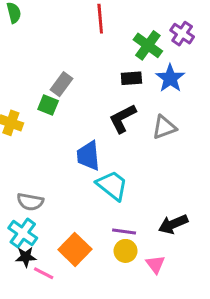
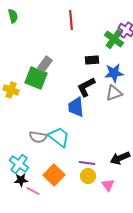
green cross: (148, 45) -> (114, 39), moved
blue star: (170, 78) -> (114, 73), moved, turned 30
green square: (48, 105) -> (36, 78), size x1.6
blue trapezoid: (88, 156) -> (76, 107), moved
cyan trapezoid: (112, 185) -> (59, 137), moved
gray semicircle: (30, 202) -> (38, 137), moved

